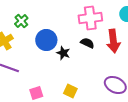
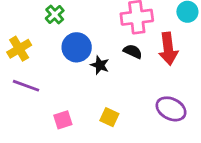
green cross: (21, 21) -> (55, 15), moved

